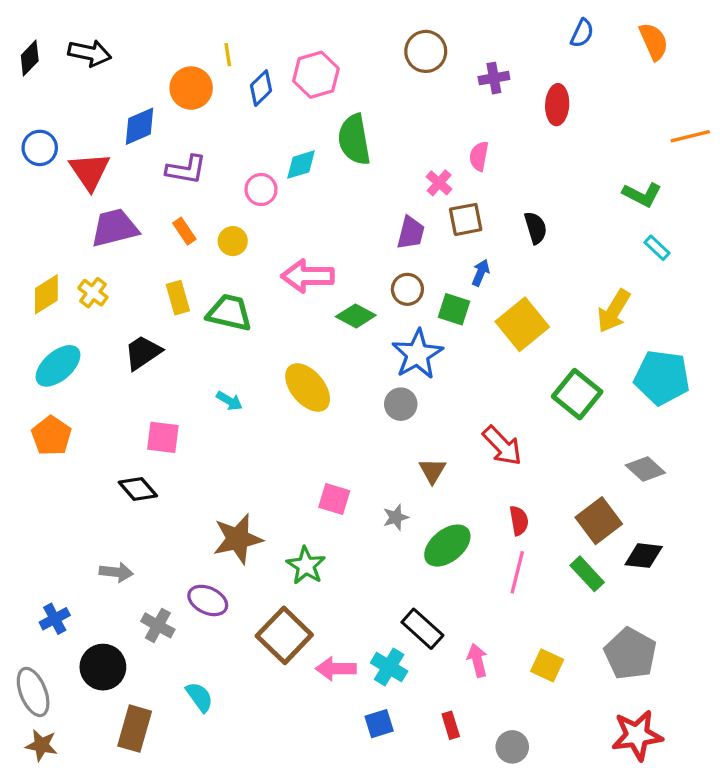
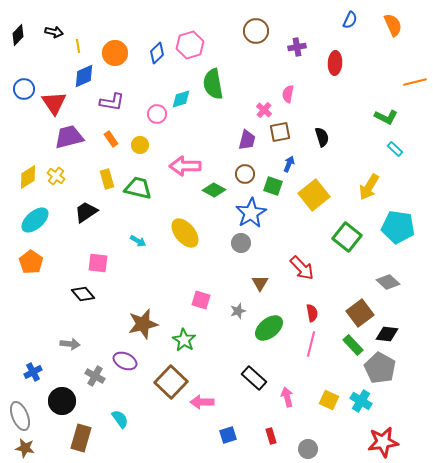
black arrow: (90, 53) -> (54, 32), size x0.7
yellow line: (228, 55) -> (78, 46), moved
gray pentagon: (630, 654) -> (380, 368), moved
cyan cross: (389, 667) -> (361, 401), moved

